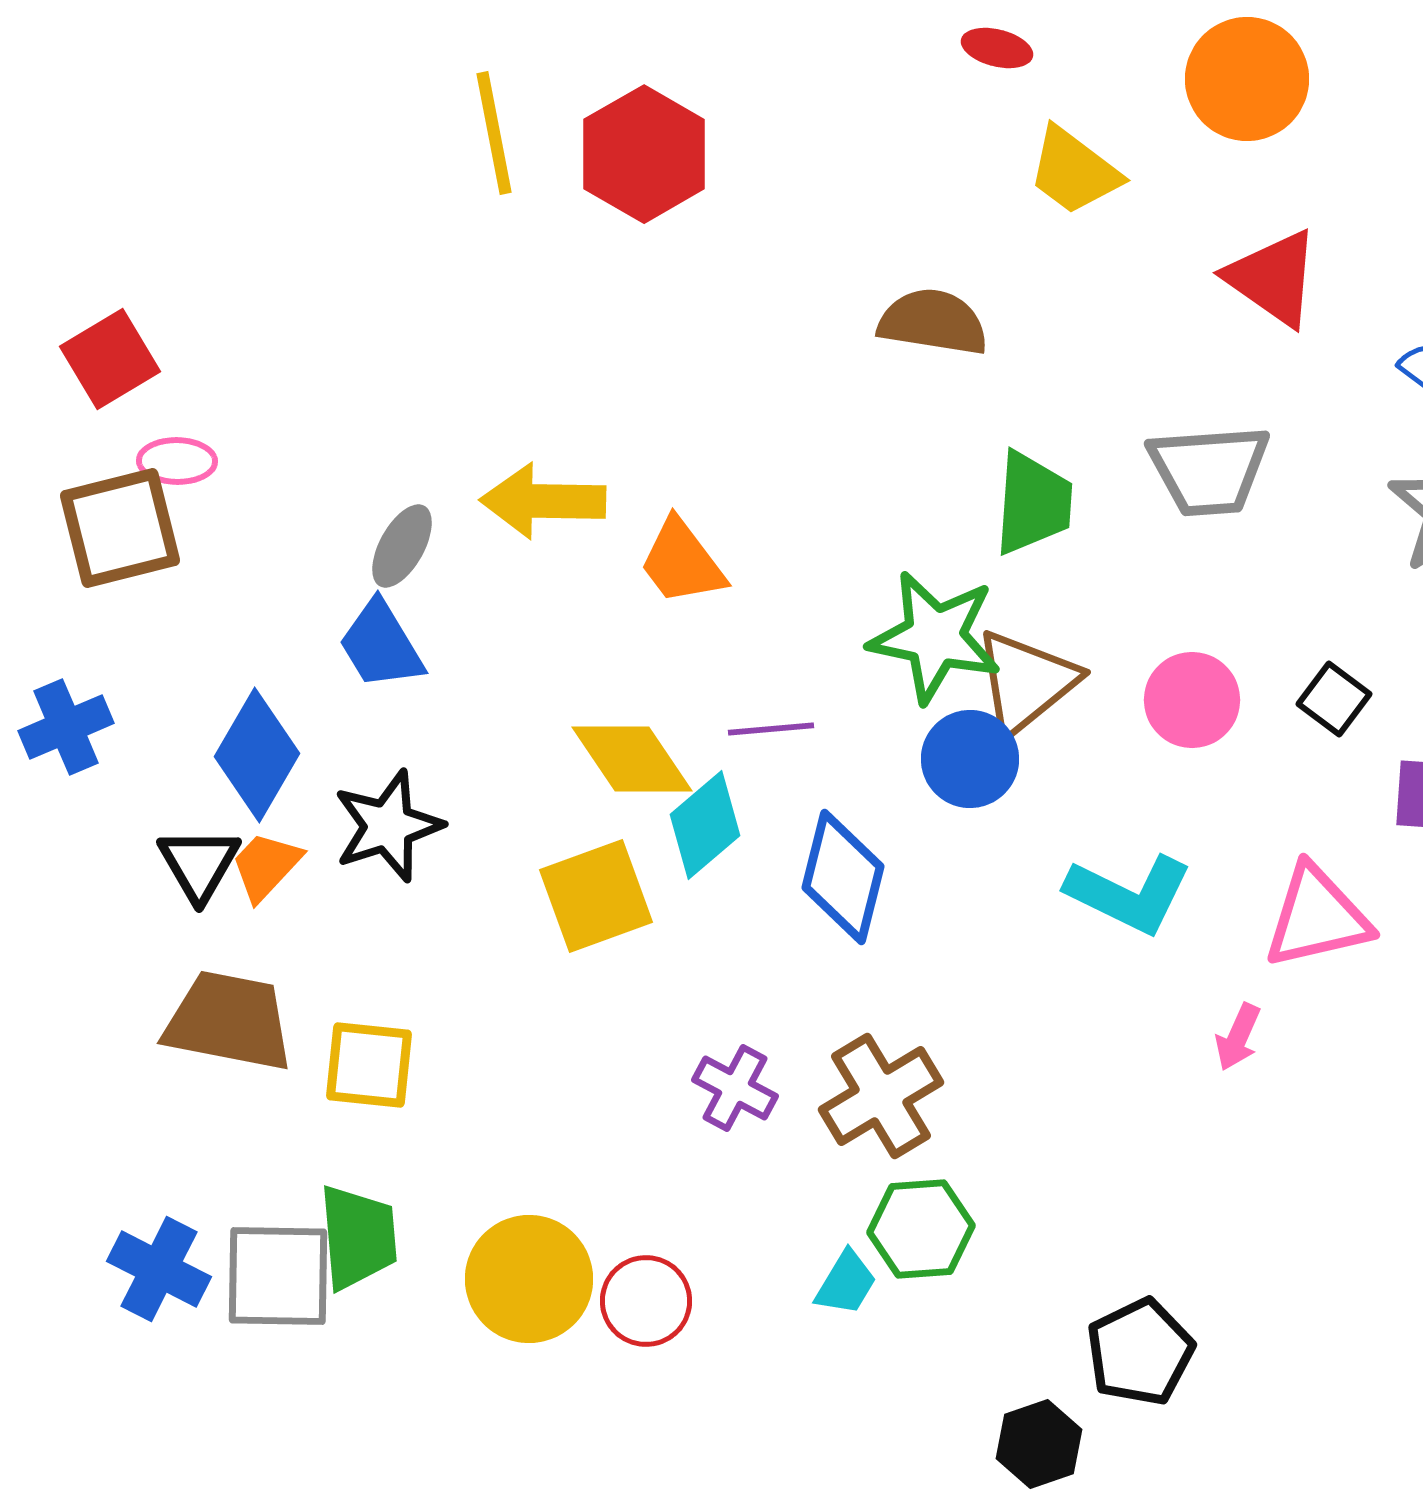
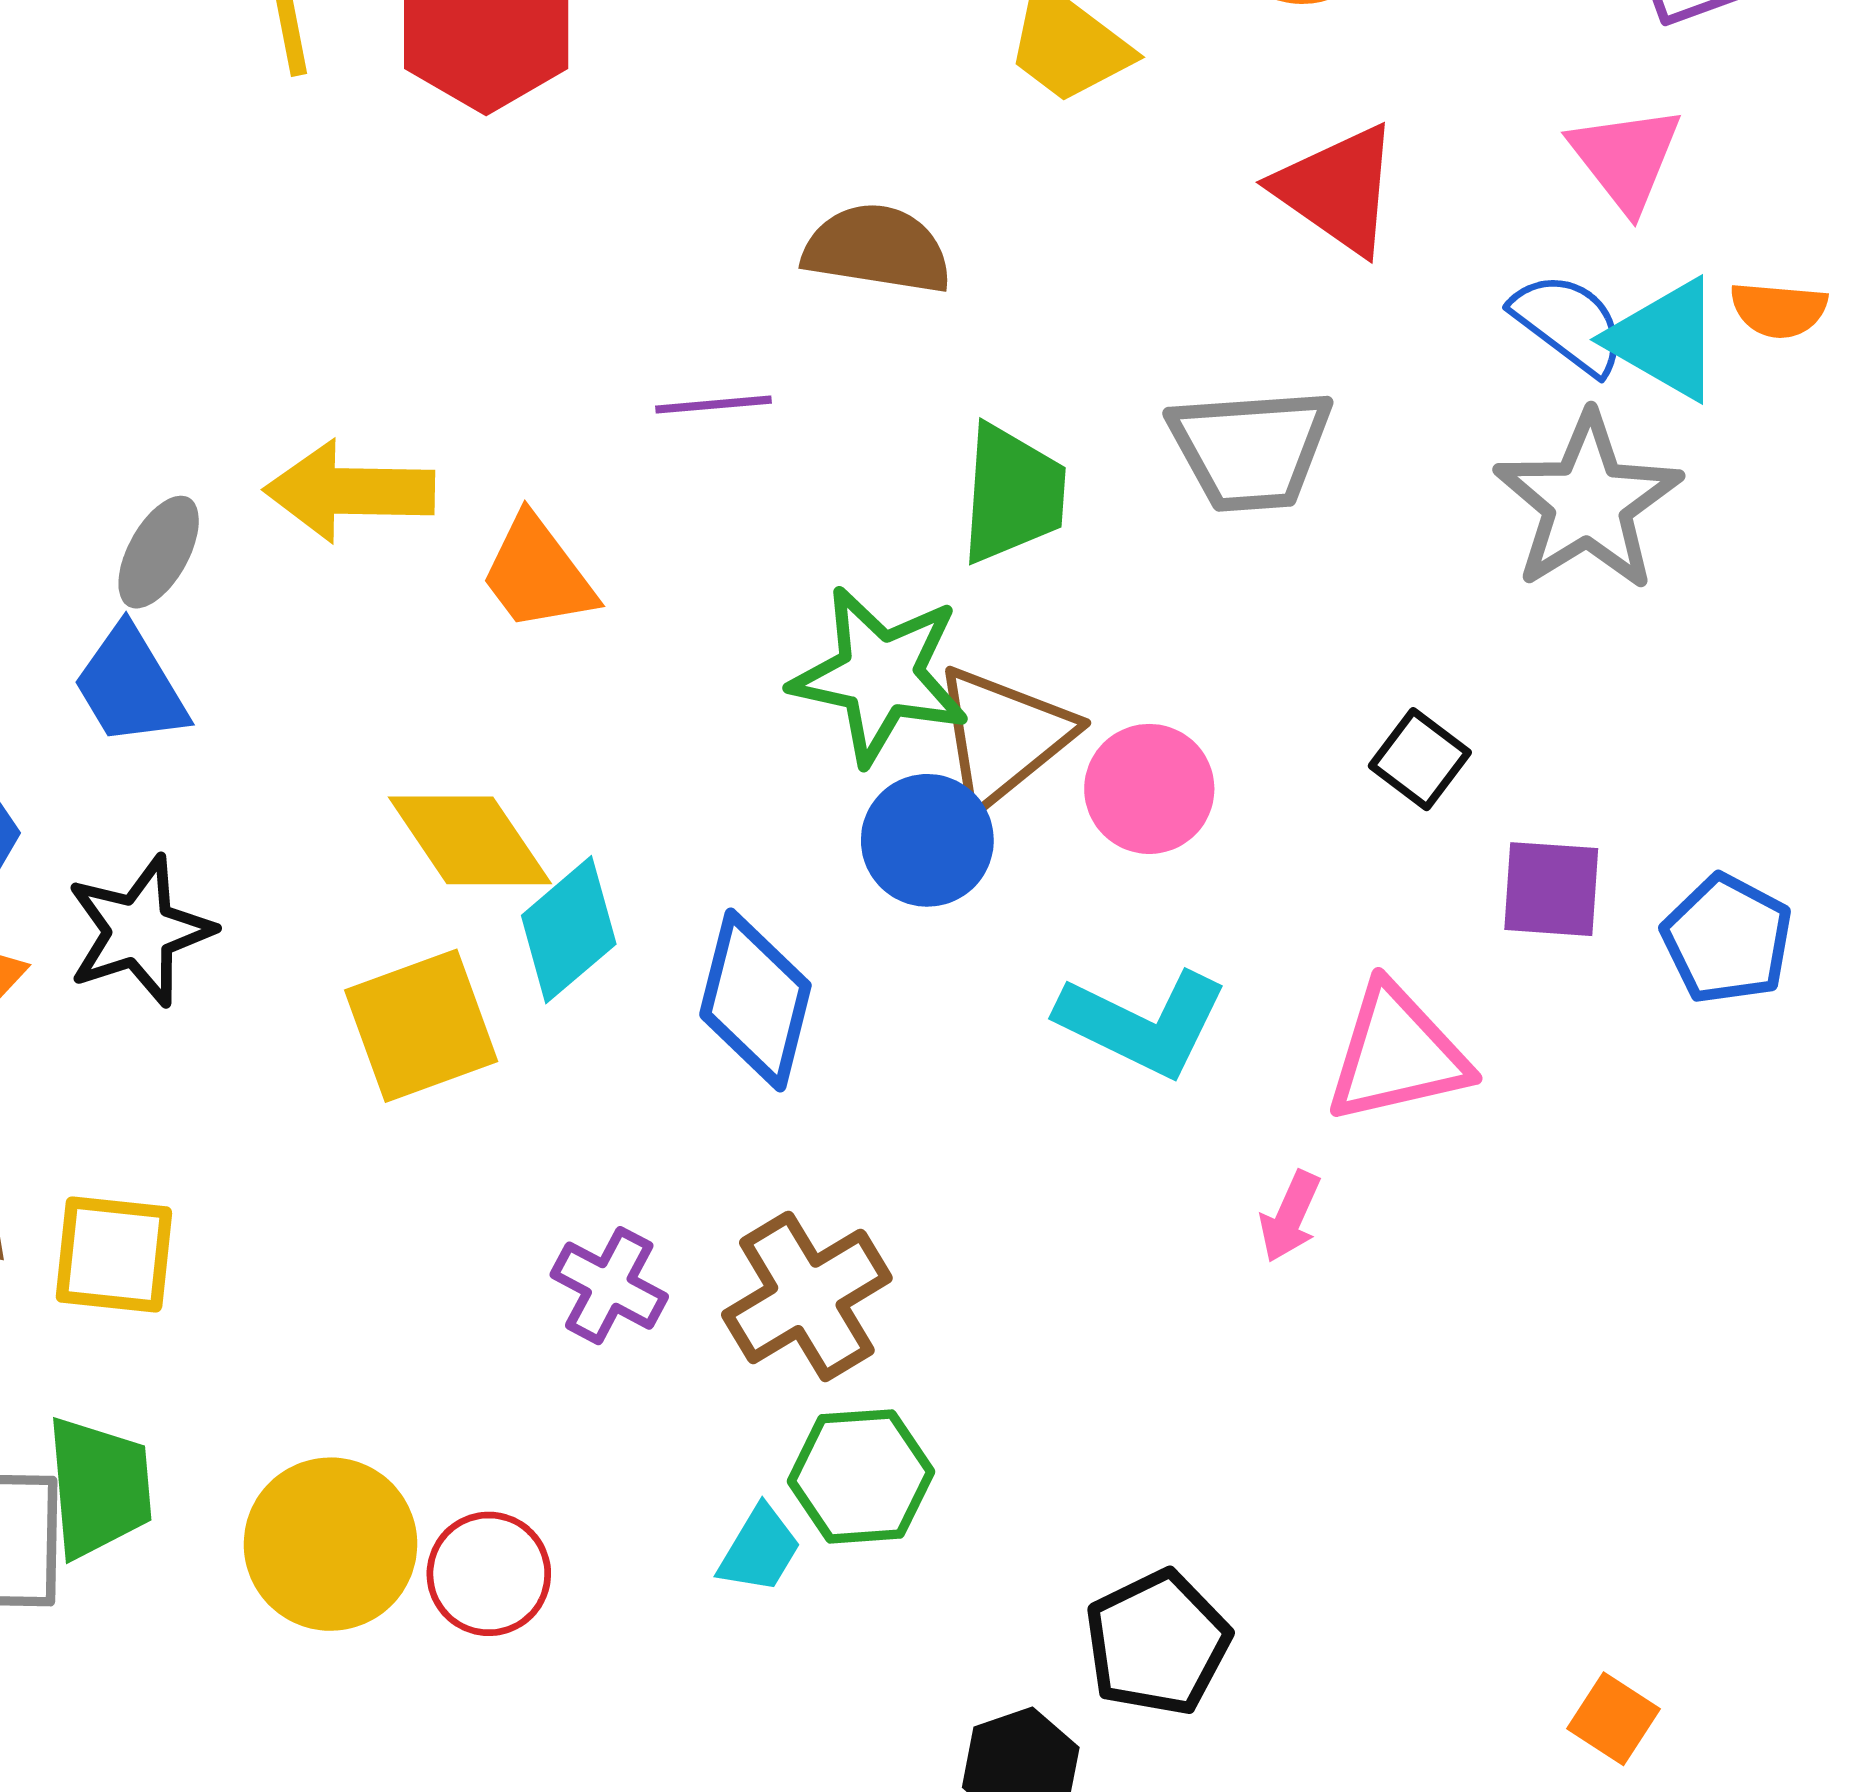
pink circle: (1192, 700) -> (1149, 789), moved
purple line: (771, 729) -> (713, 405), moved

